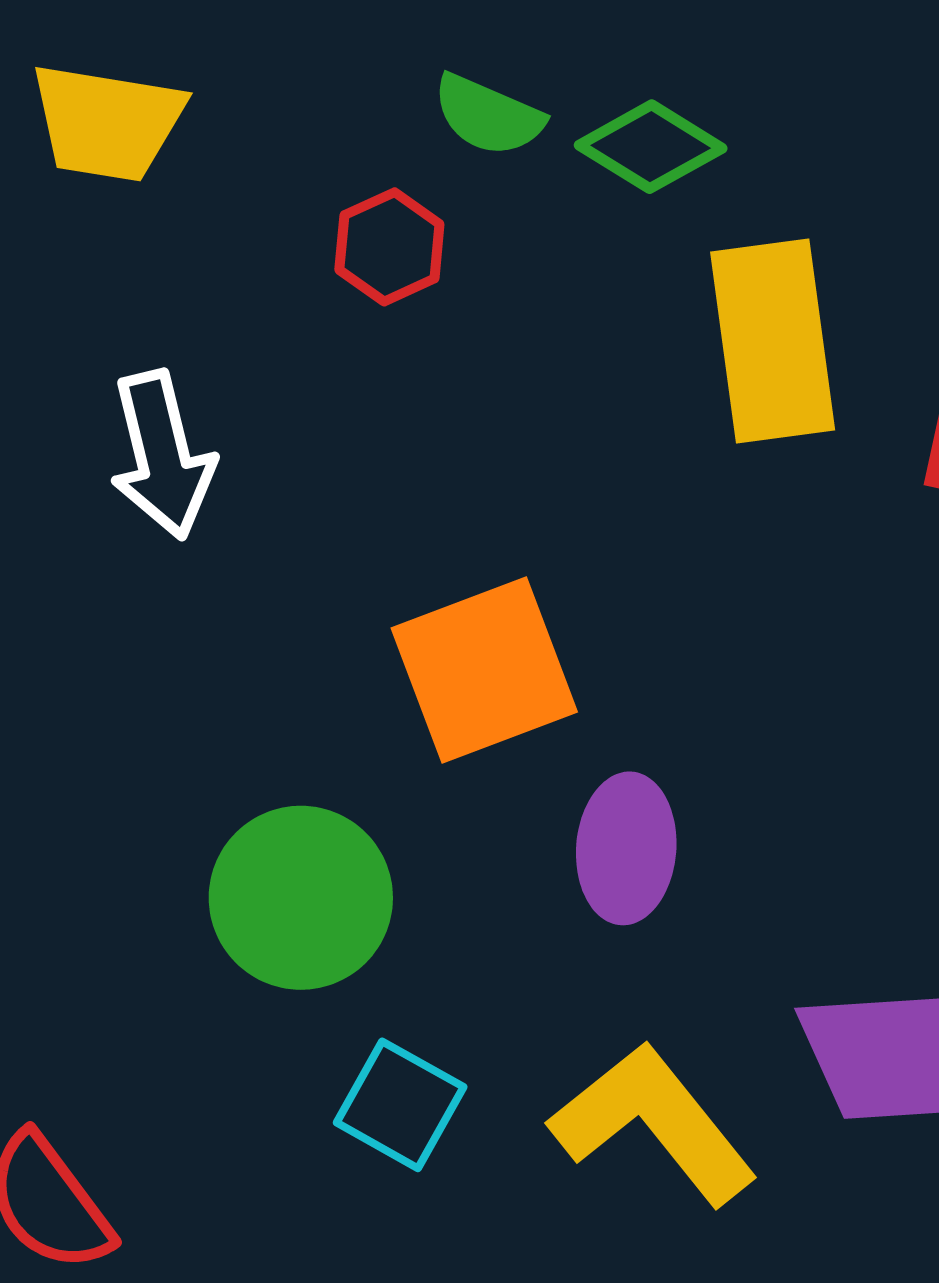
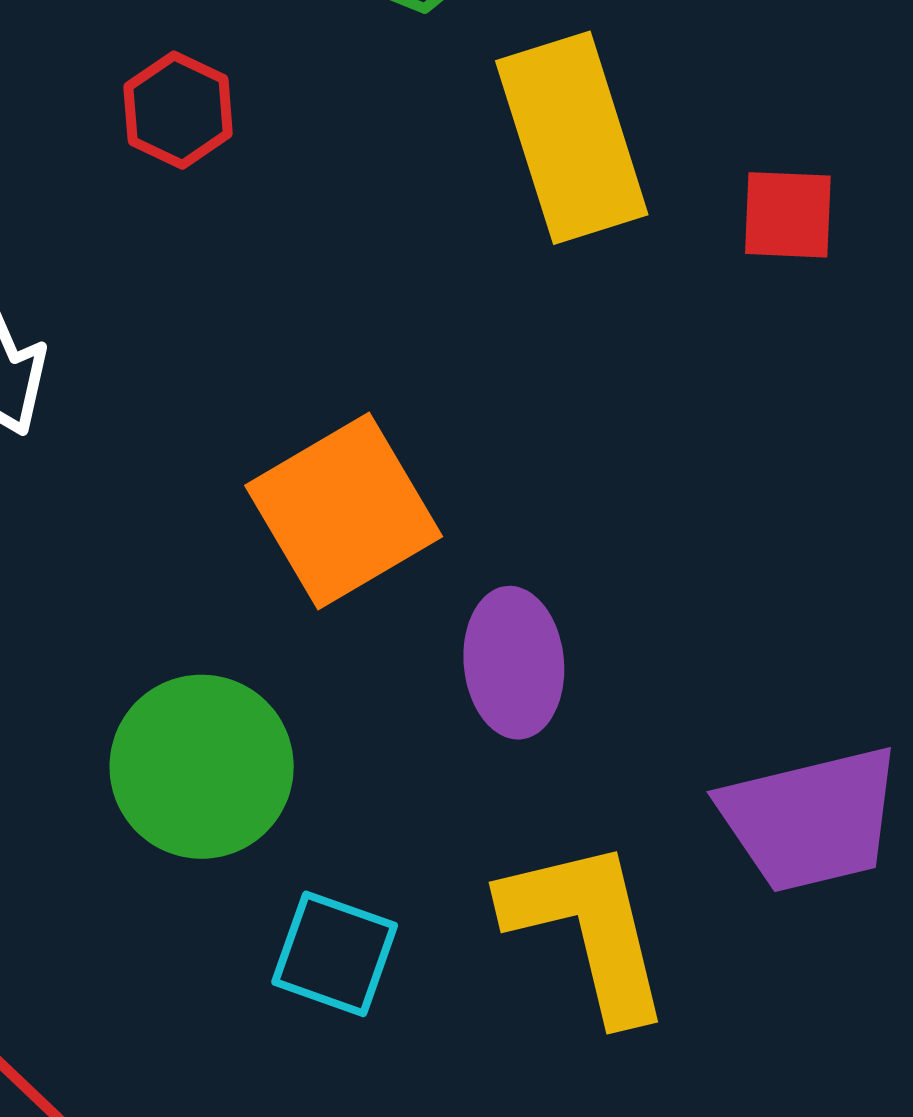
yellow L-shape: (653, 1123) -> (587, 929), turned 35

